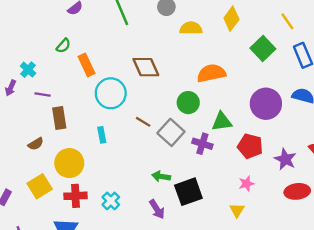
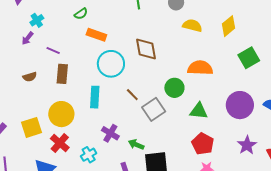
orange rectangle: (87, 65) -> (96, 35), turned -60
cyan cross: (28, 70) -> (37, 20), moved
cyan rectangle: (102, 135) -> (95, 97), size x1.5
brown semicircle: (36, 144) -> (30, 77), moved
purple cross: (202, 144) -> (110, 133), moved
red pentagon: (250, 146) -> (203, 144), moved
purple star: (285, 159) -> (247, 145), moved
red cross: (75, 196) -> (60, 143), turned 30

